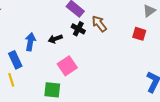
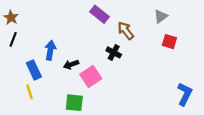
gray triangle: (149, 11) -> (161, 16), moved
black cross: (78, 29) -> (114, 52), moved
black arrow: (55, 39) -> (71, 64), moved

